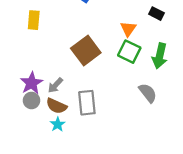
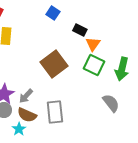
black rectangle: (156, 14) -> (80, 30), moved
cyan star: (58, 124) -> (19, 129), moved

